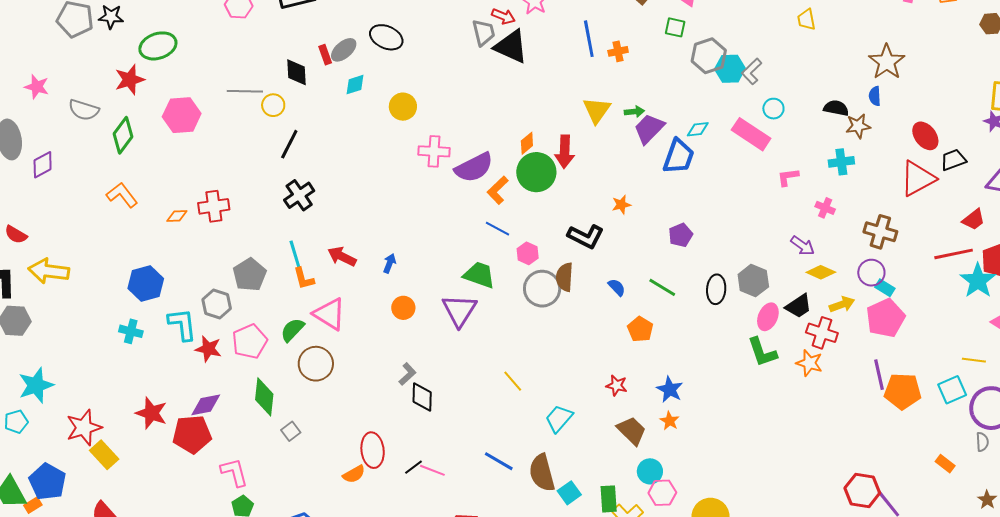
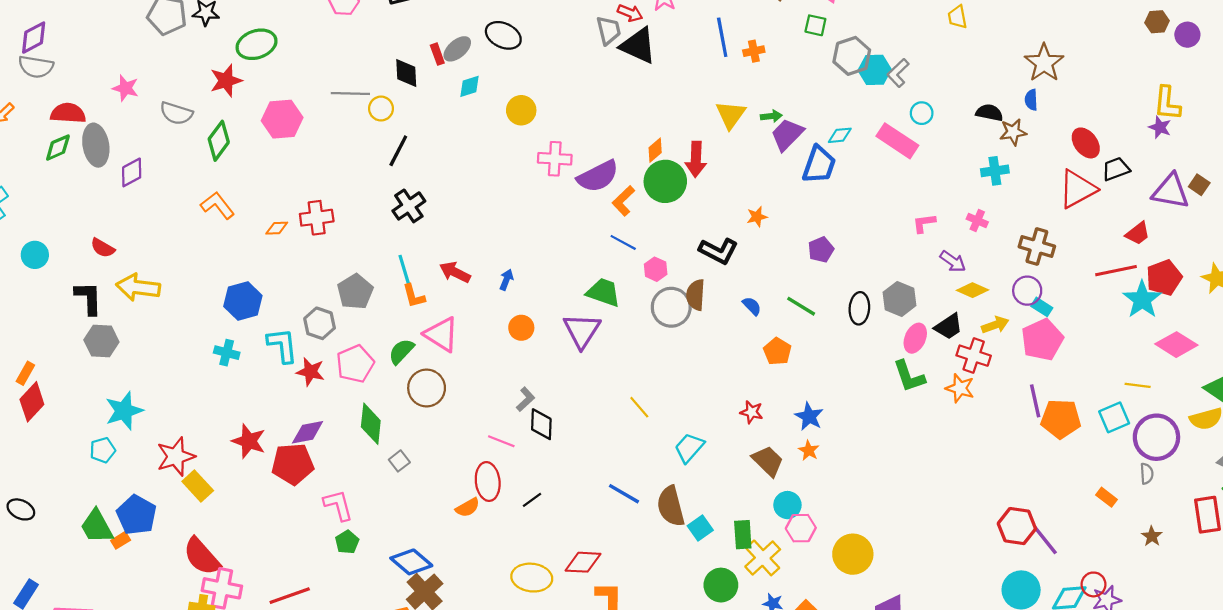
pink L-shape: (788, 177) -> (924, 223), moved
pink line: (432, 470) -> (501, 441), moved

